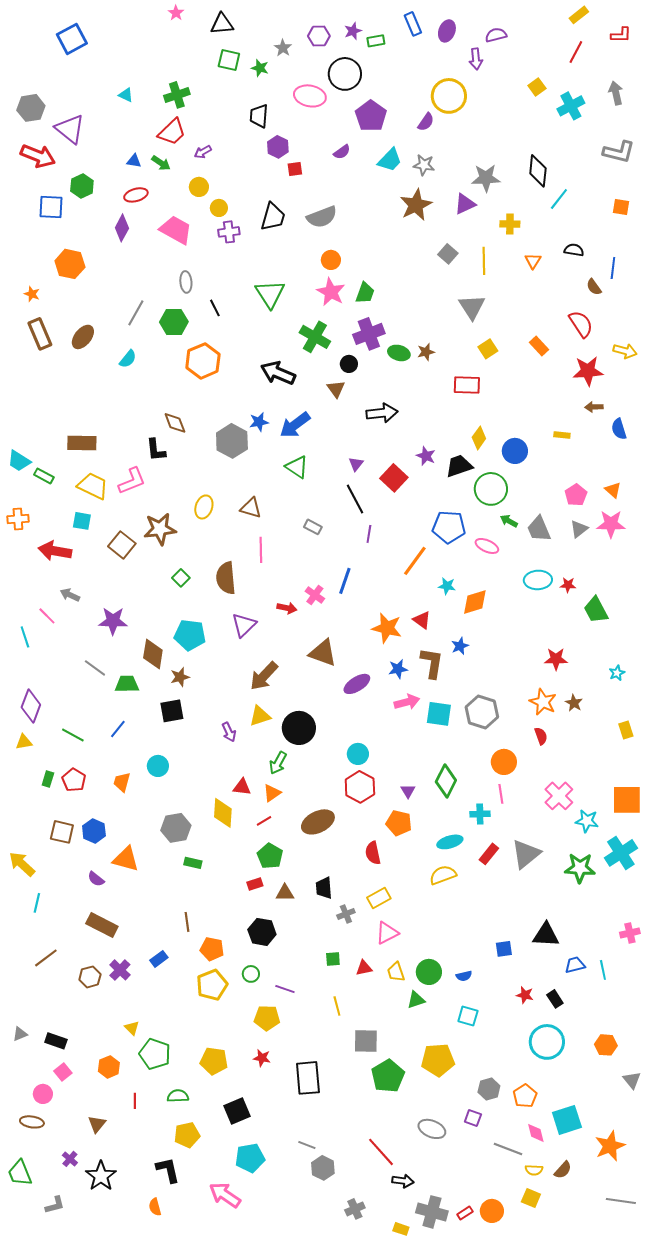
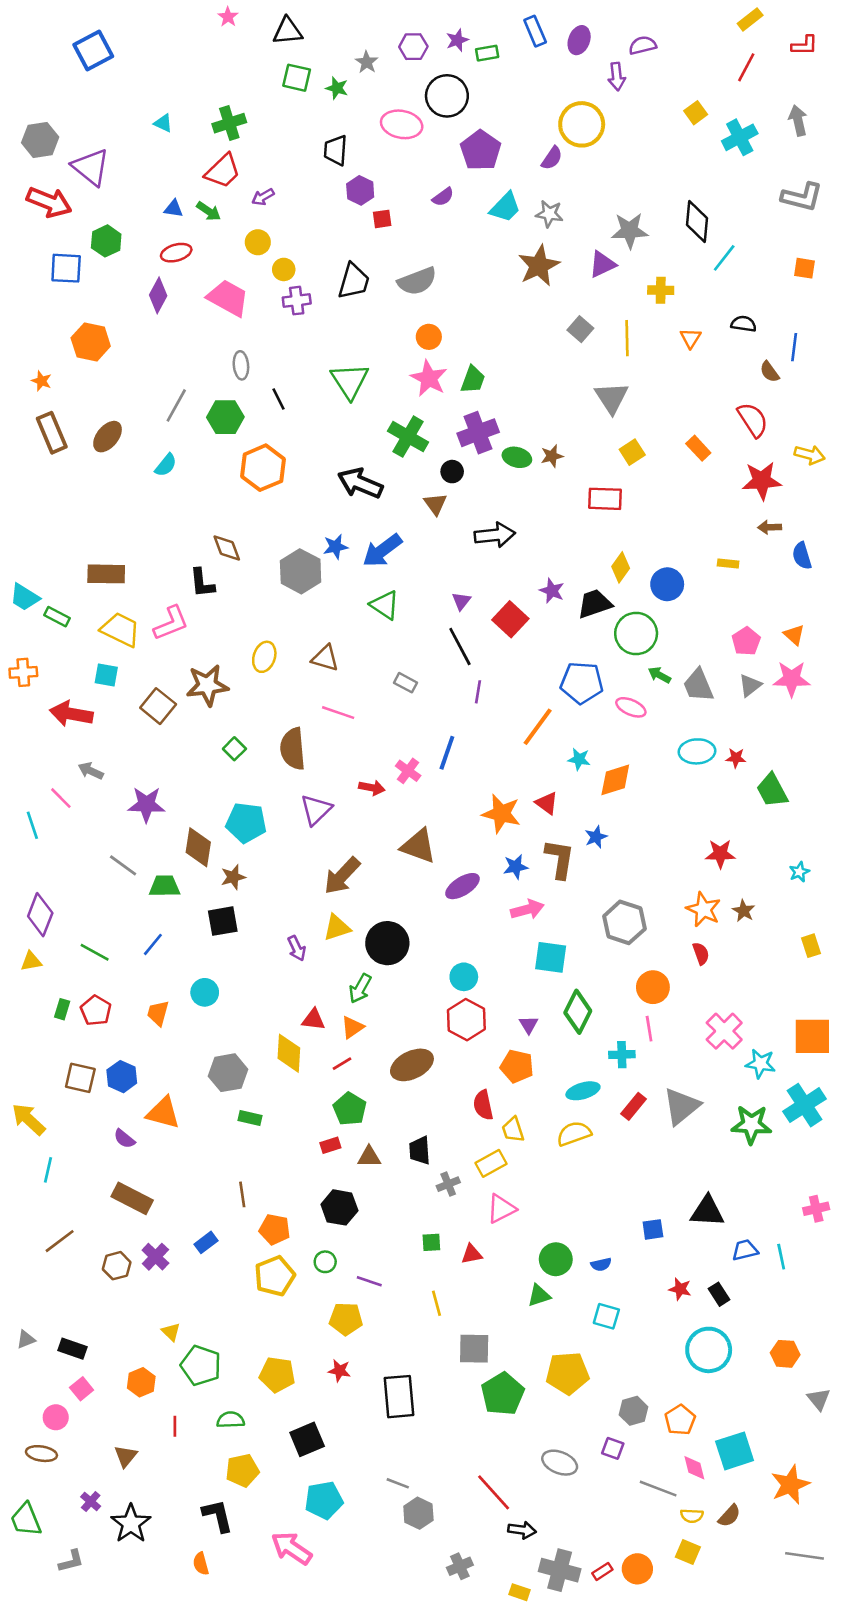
pink line: (261, 550) -> (338, 713), turned -70
cyan square: (439, 714) -> (551, 957), moved
yellow trapezoid: (396, 972) -> (513, 1130), moved

